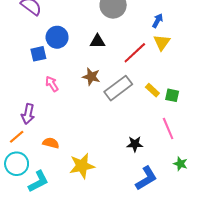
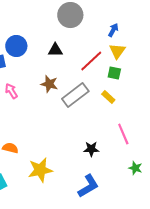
green square: (172, 95) -> (114, 73), moved
blue L-shape: (146, 178) -> (88, 186), moved

